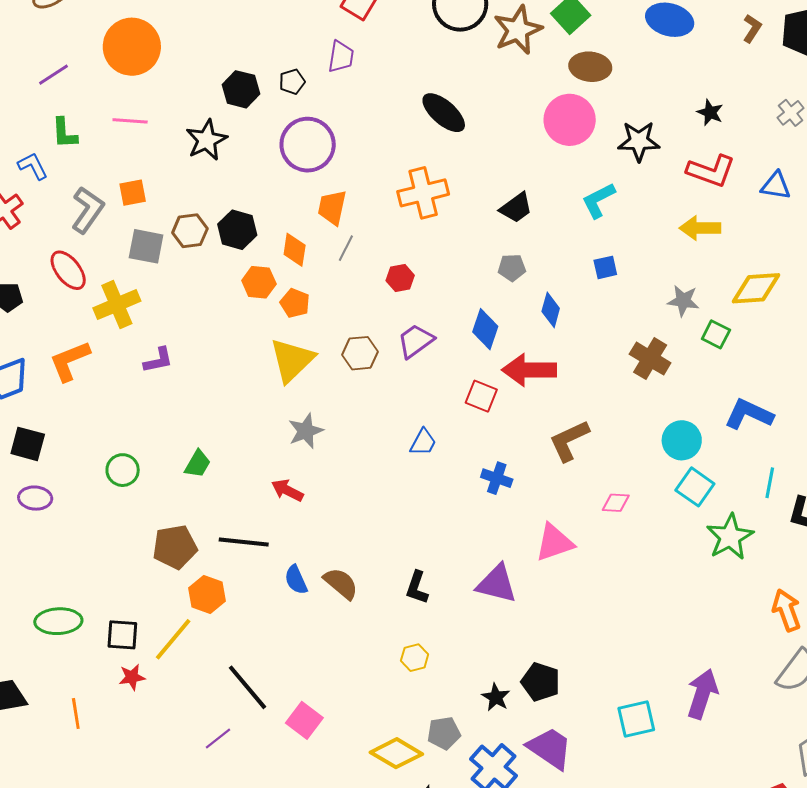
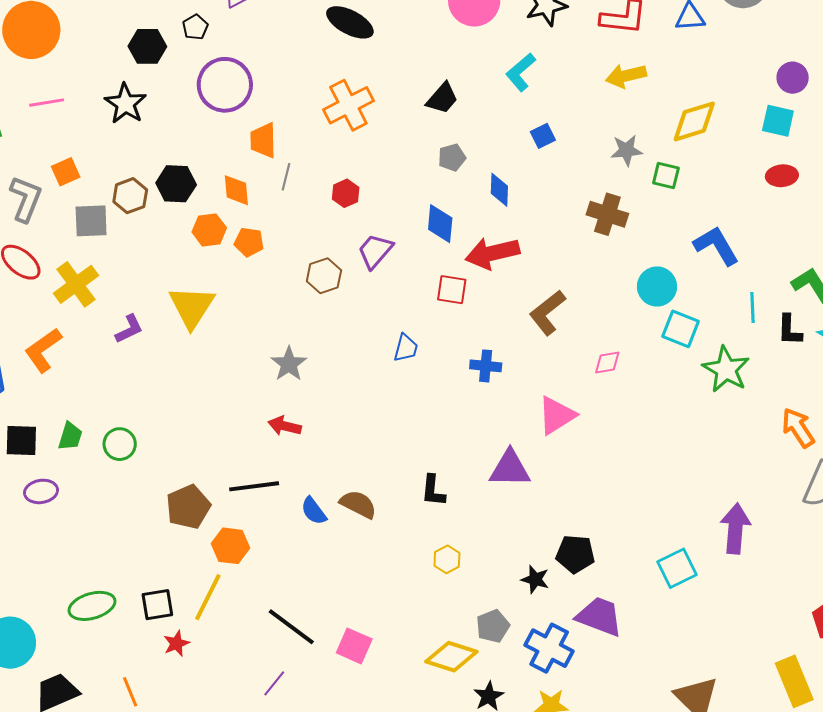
yellow triangle: (292, 360) -> (192, 307), moved
blue L-shape: (749, 414) -> (716, 246), turned 48
green trapezoid: (198, 464) -> (70, 436), moved

